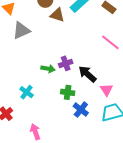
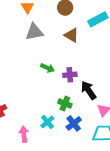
brown triangle: (57, 15) -> (72, 35), moved
green arrow: (48, 69) -> (48, 68), moved
cyan cross: (27, 92) -> (47, 122), moved

